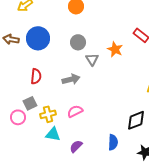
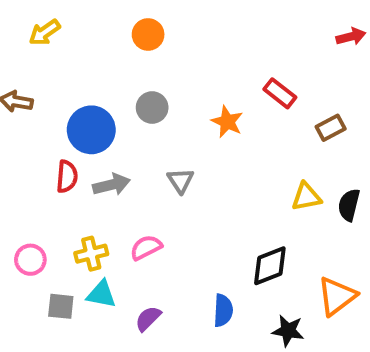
blue circle: (38, 38) -> (91, 130), moved
gray triangle: (92, 59) -> (181, 181), moved
gray arrow: (71, 79) -> (112, 185), moved
gray square: (30, 103) -> (61, 306), moved, turned 32

